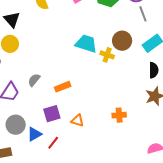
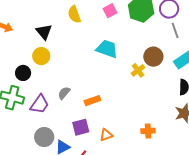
cyan trapezoid: (86, 44) -> (107, 49), moved
yellow cross: (107, 55) -> (138, 70), turned 32
orange triangle: (77, 121) -> (106, 135), turned -40

